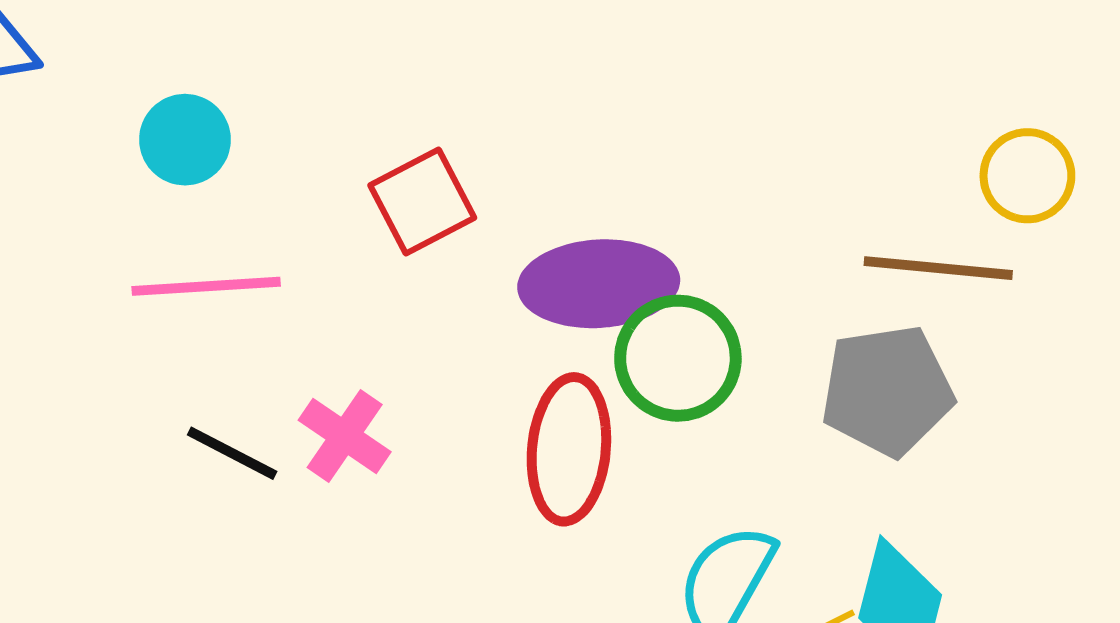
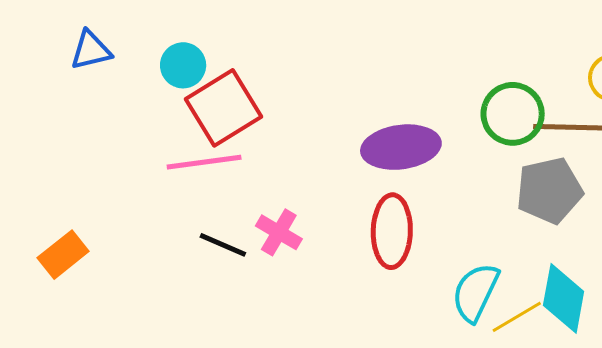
cyan circle: (185, 140) -> (183, 65), moved
red square: (422, 202) -> (223, 108), moved, size x1.4
green circle: (678, 358) -> (513, 114), moved

